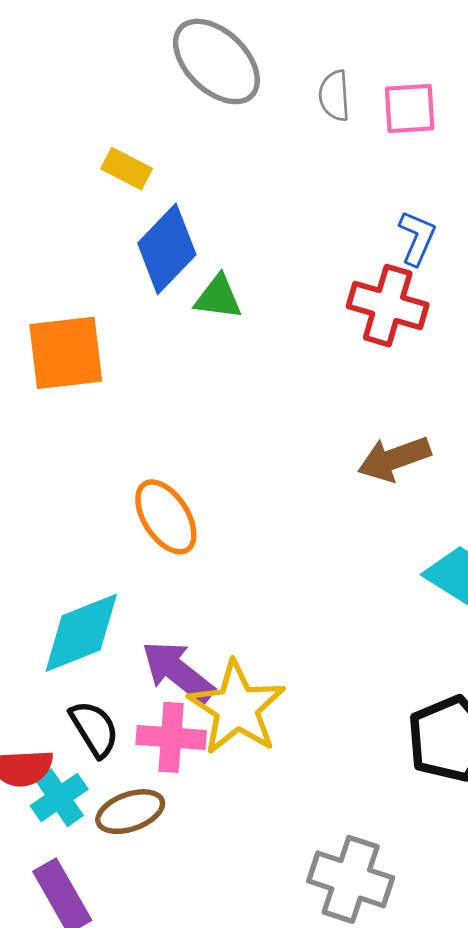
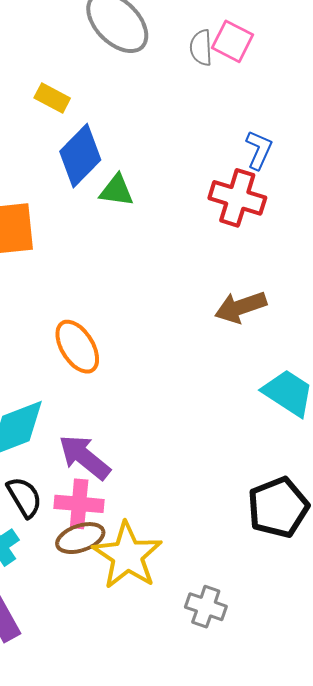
pink square: (410, 109) -> (232, 41), moved, turned 30
yellow star: (237, 708) -> (127, 556), moved
brown ellipse: (130, 812) -> (80, 538), moved
gray cross: (351, 879) -> (206, 607), size x0.7

